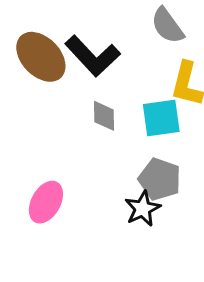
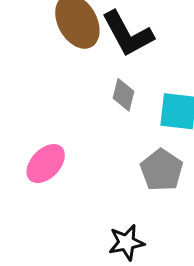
black star: (143, 209) -> (126, 242), moved

